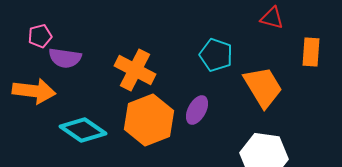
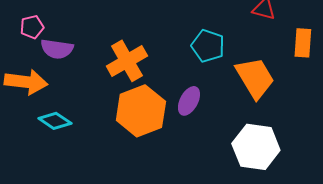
orange cross: (135, 70) -> (127, 61), turned 33
cyan diamond: (83, 130) -> (55, 121), moved, size x0.7

